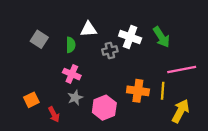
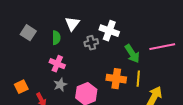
white triangle: (89, 29) -> (72, 24), turned -49
green arrow: (161, 37) -> (132, 54), moved
pink line: (182, 70) -> (162, 47), moved

